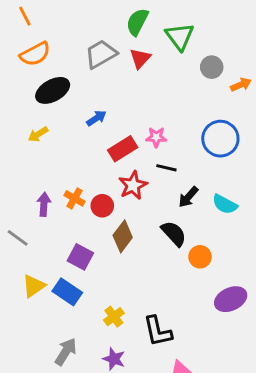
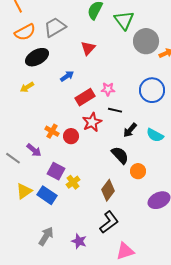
gray trapezoid: (101, 54) -> (55, 27), moved
red triangle: (140, 58) -> (88, 48), moved
gray circle: (212, 67) -> (146, 41), size x1.6
purple arrow: (44, 204) -> (34, 150), moved, turned 126
brown diamond: (123, 236) -> (108, 190), moved
yellow cross: (114, 317) -> (73, 182), moved
black L-shape: (158, 331) -> (109, 222), turned -115

